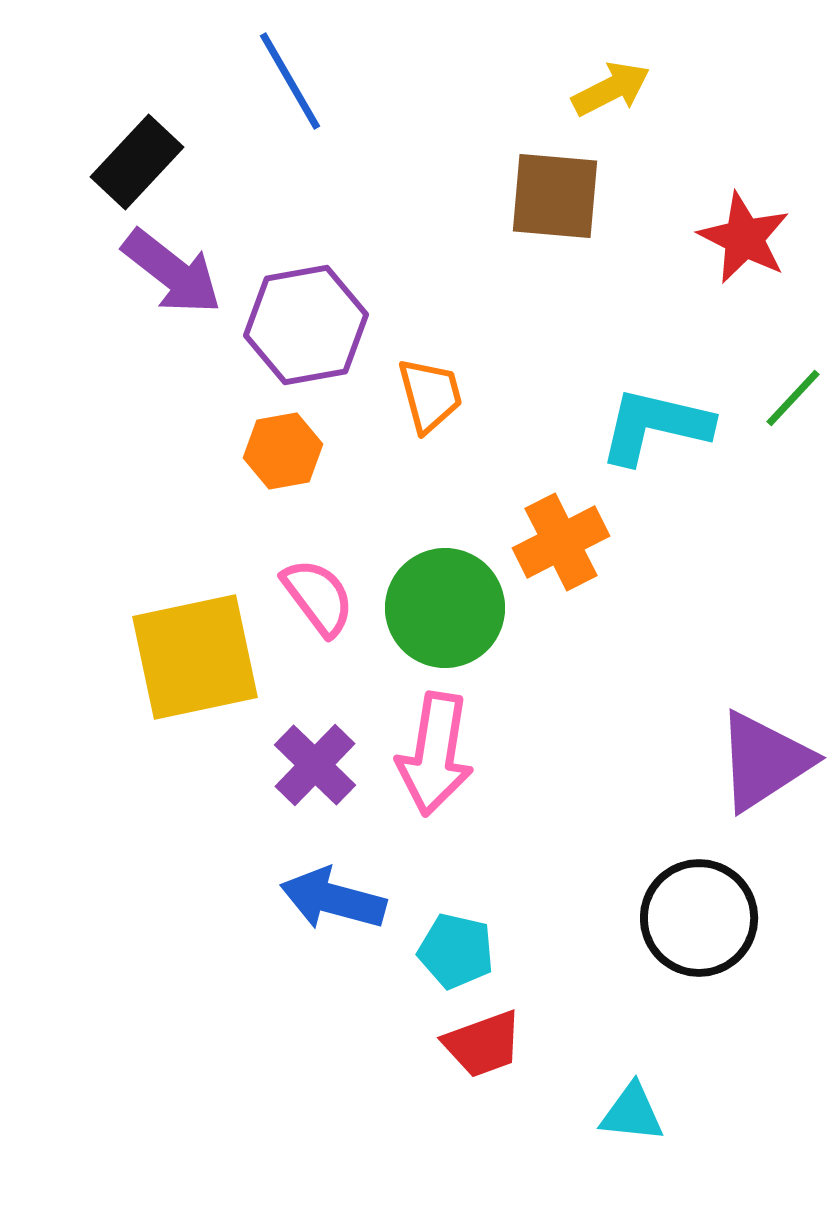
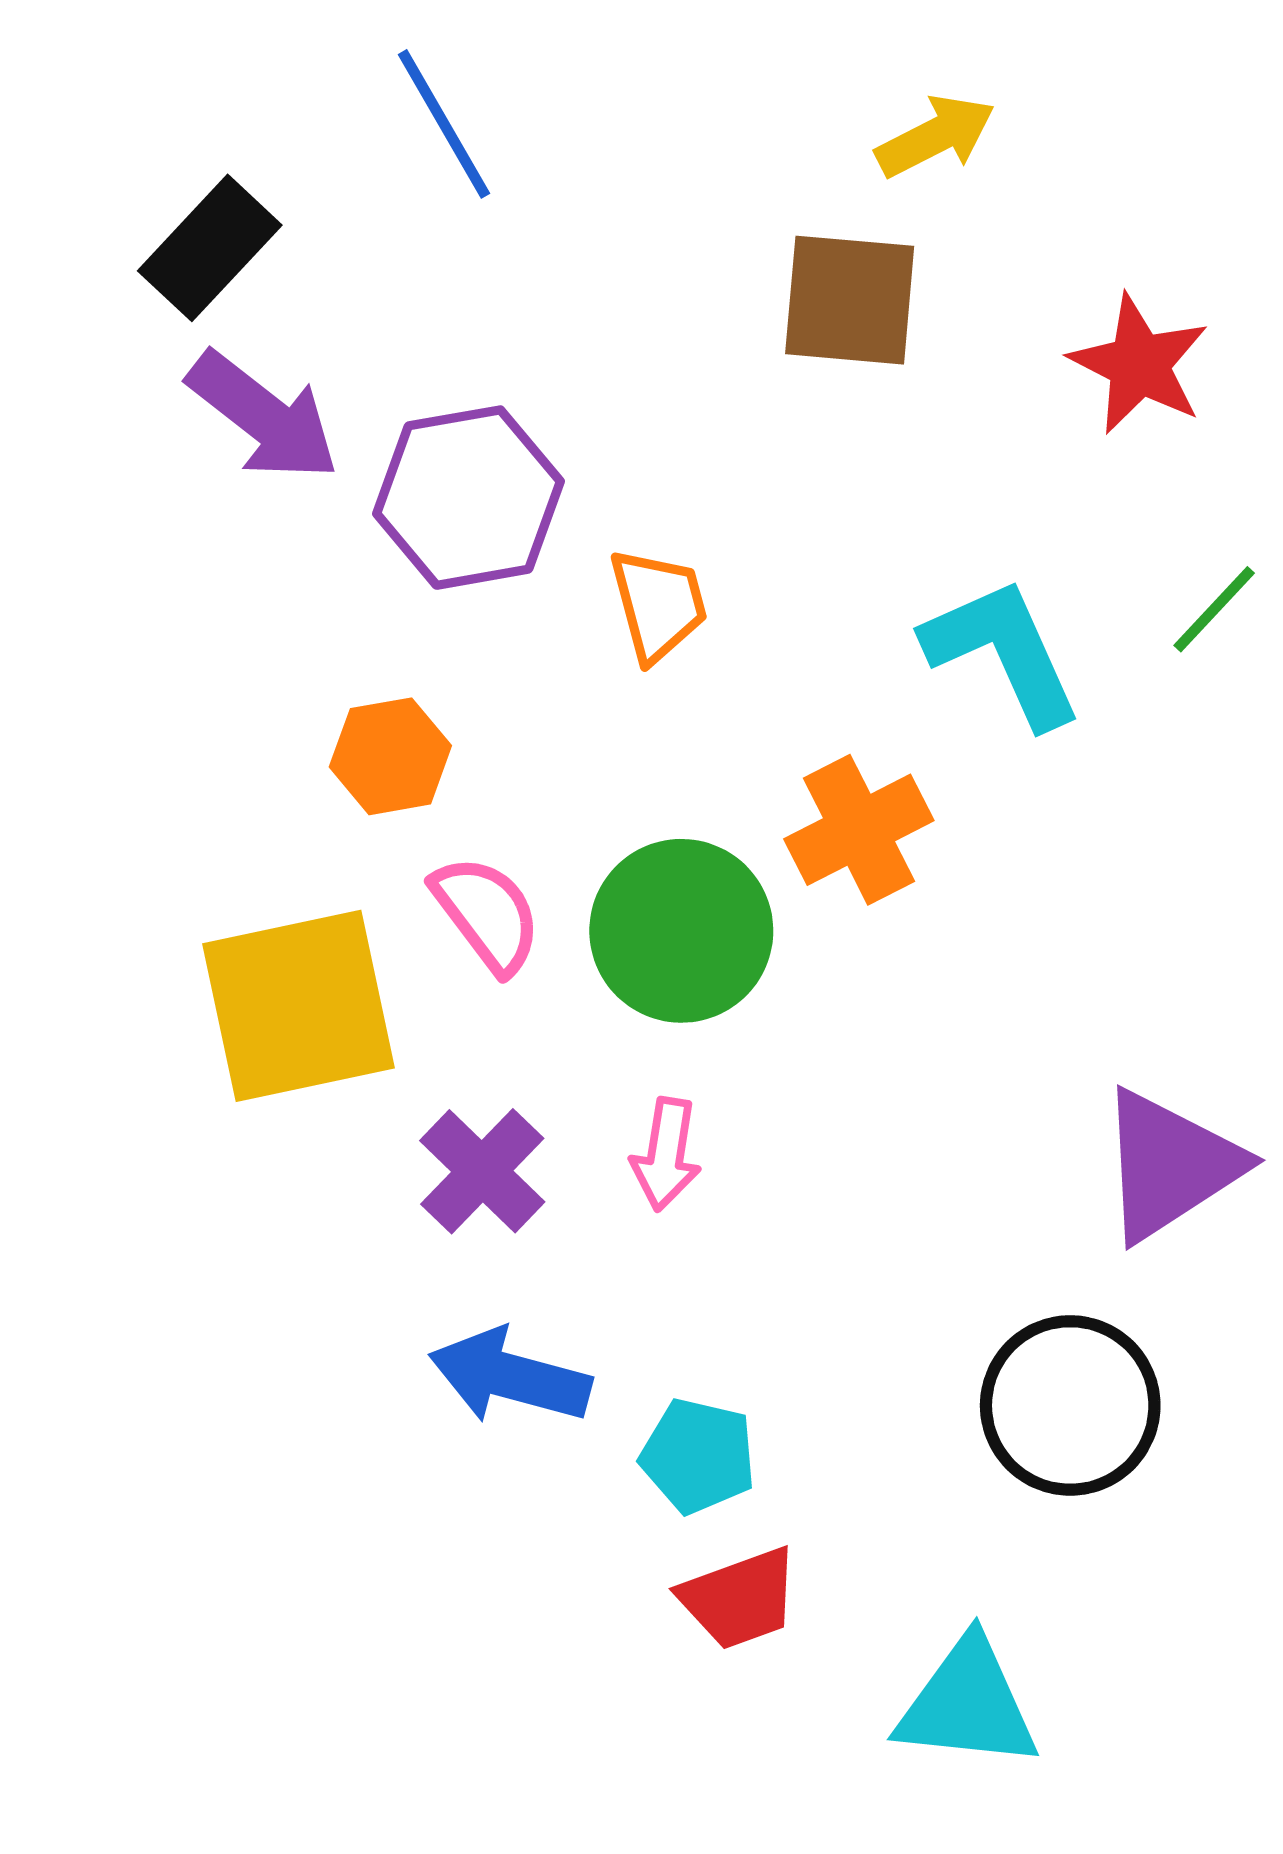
cyan L-shape: (655, 426) -> (1003, 652), turned 53
orange hexagon: (283, 451) -> (390, 756), moved
pink arrow: (435, 754) -> (666, 1154), size x0.6
cyan triangle: (632, 1113) -> (968, 1704), size x1.5

